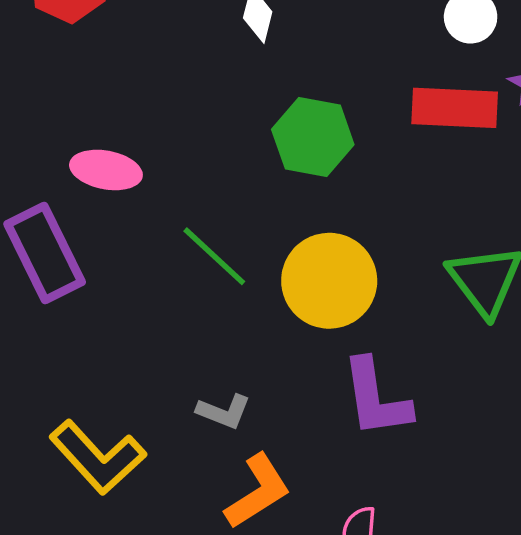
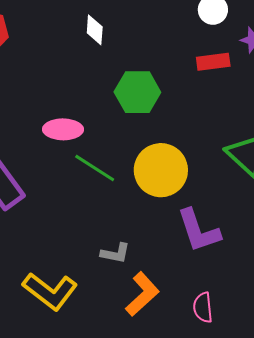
red rectangle: (455, 108) -> (213, 62), size x0.7
pink ellipse: (106, 170) -> (63, 129), moved

